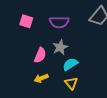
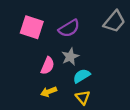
pink square: (26, 21) -> (32, 27), size x1.5
purple semicircle: (59, 22) -> (69, 28), turned -30

